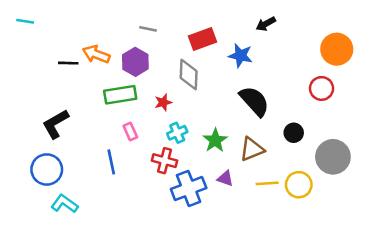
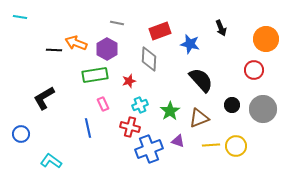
black arrow: (266, 24) -> (221, 28), moved, turned -84
gray circle: (333, 157) -> (263, 109), moved
blue circle: (47, 169) -> (21, 134), moved, size x0.7

